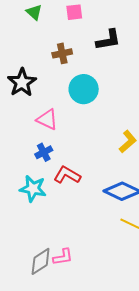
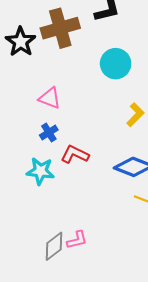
brown cross: (62, 53) -> (60, 28), size x1.8
black star: (22, 82) -> (21, 42), moved
cyan circle: (84, 89) -> (116, 64), moved

